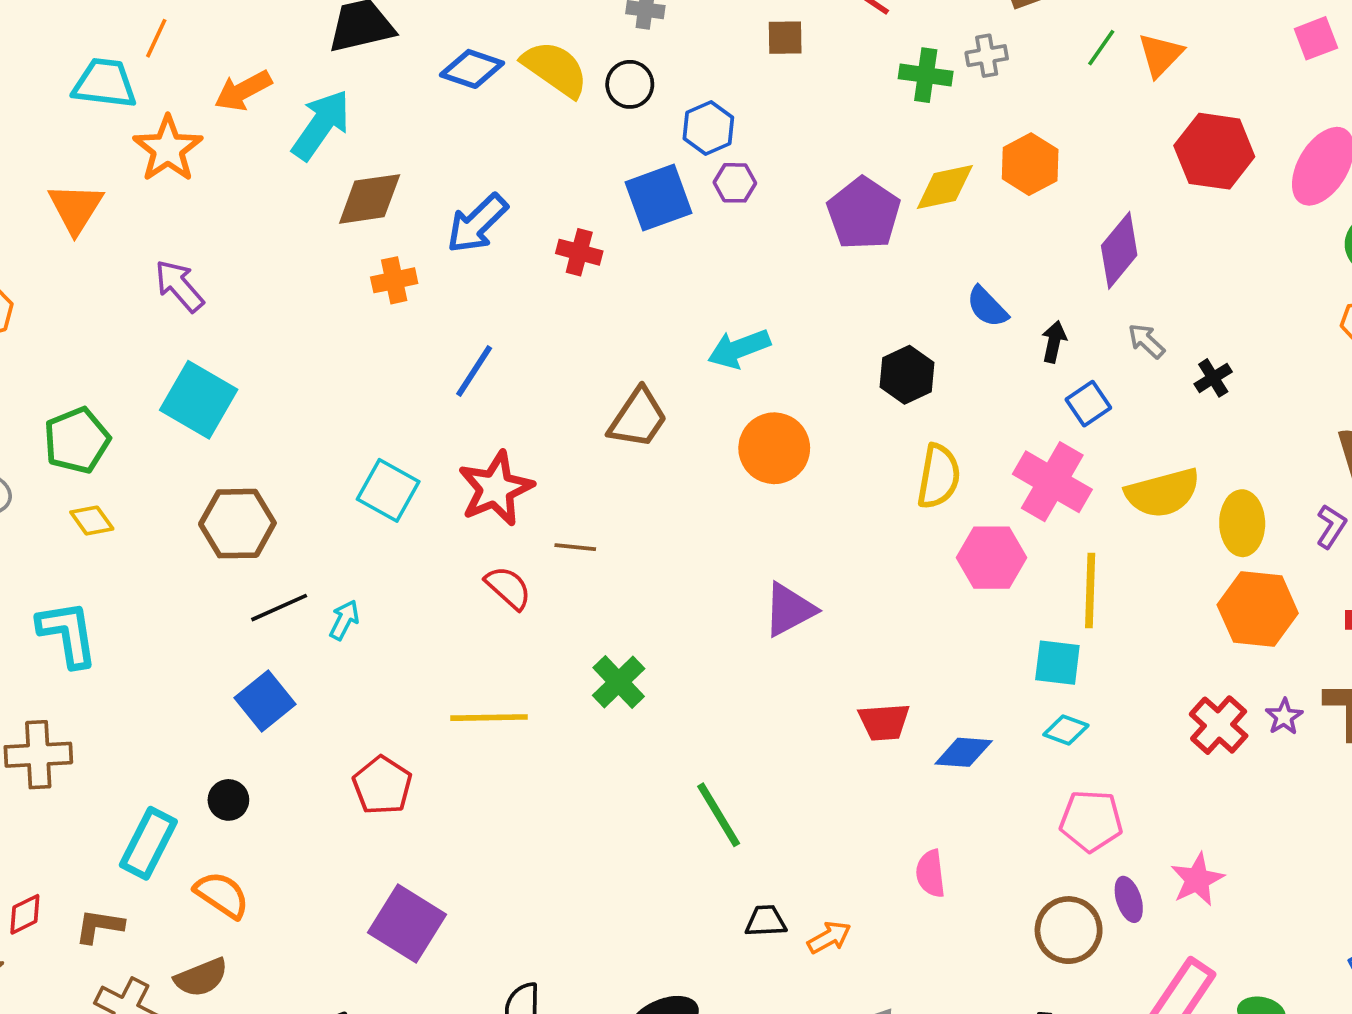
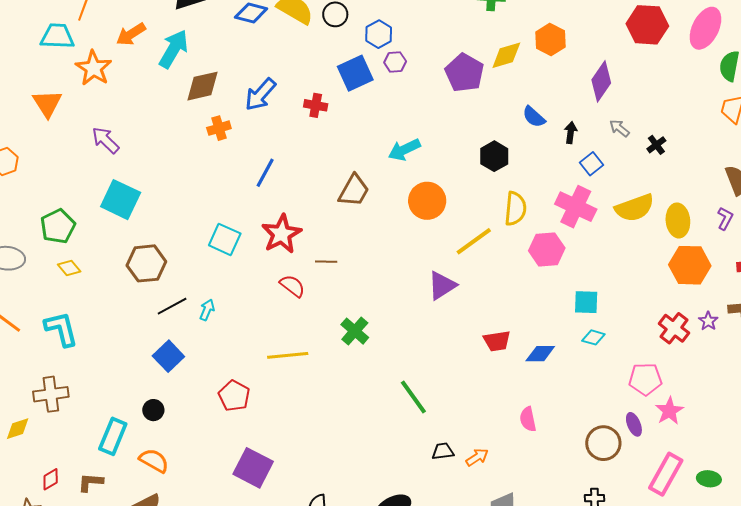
yellow line: (1090, 590) -> (474, 241), moved, turned 57
pink pentagon: (1091, 821) -> (645, 379), moved

